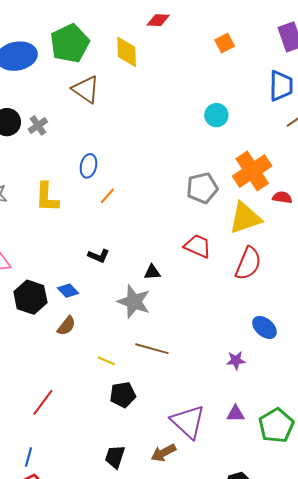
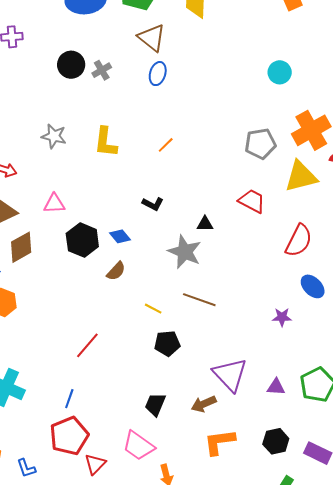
blue ellipse: (88, 166) -> (158, 74), moved
red semicircle: (248, 263) -> (299, 241), moved
purple triangle: (236, 414) -> (276, 387), moved

